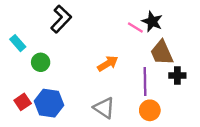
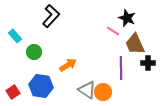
pink line: (135, 27) -> (113, 31), moved
orange arrow: (108, 64) -> (68, 65), moved
red square: (23, 102) -> (13, 92), moved
orange circle: (150, 110) -> (103, 92), moved

